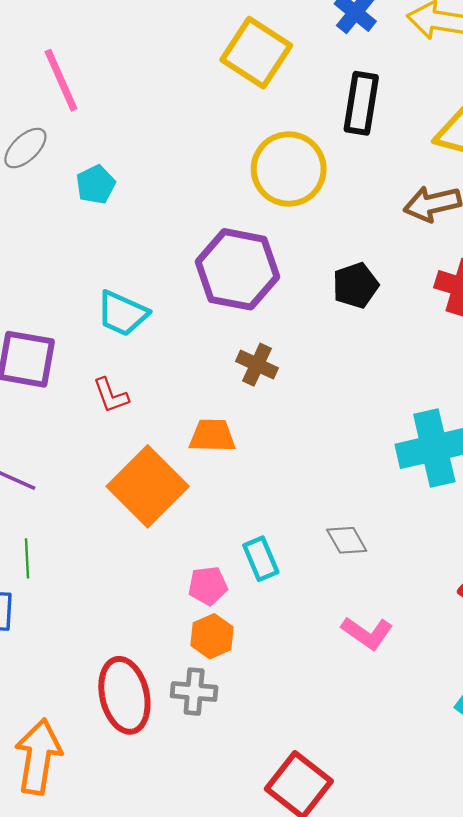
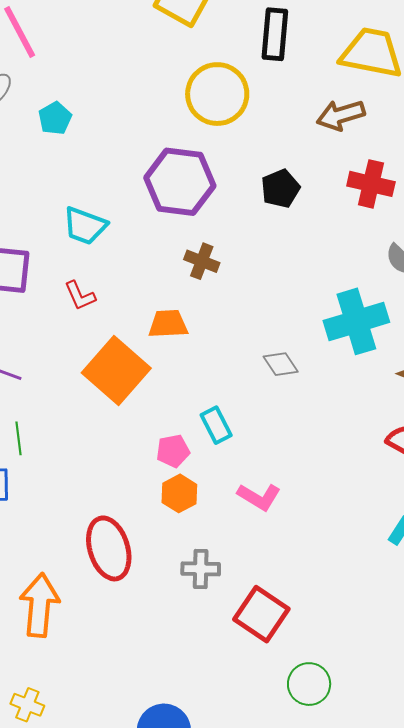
gray diamond: (347, 540) -> (281, 364), moved
pink L-shape: (367, 633) -> (259, 497), moved
gray cross: (194, 692) -> (201, 569), moved

